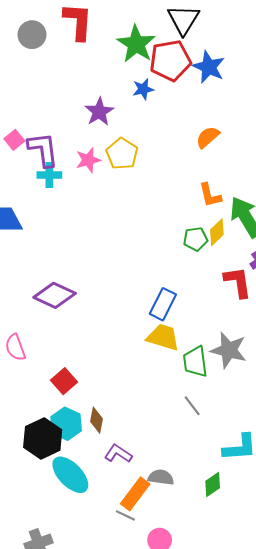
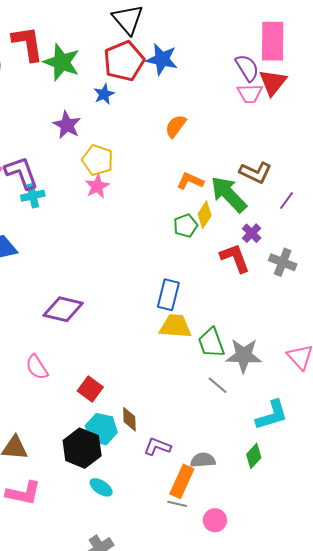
green star: (136, 44) -> (62, 62), moved
pink star: (88, 160) -> (97, 186), moved
orange L-shape: (210, 195) -> (190, 181), turned 140
gray star: (229, 350) -> (244, 356), moved
cyan ellipse: (70, 475) -> (101, 487), moved, size x0.6

